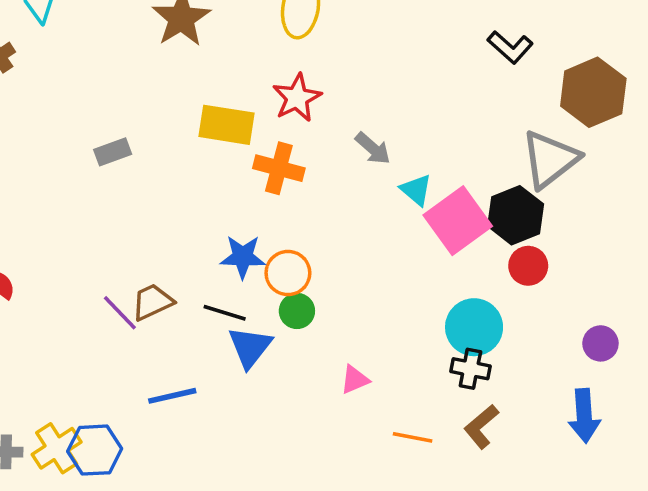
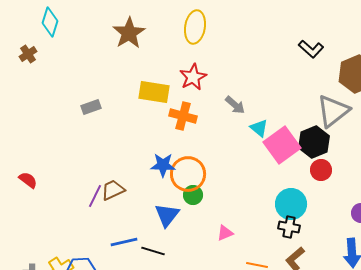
orange circle: (288, 273) -> (188, 174), size x1.4
purple line: (120, 313) -> (95, 196), turned 70
black line: (225, 313) -> (153, 251), moved

